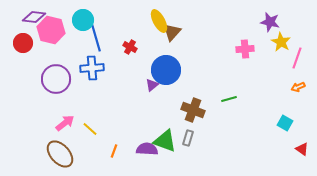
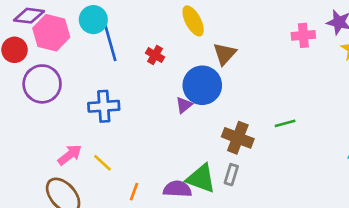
brown triangle: (172, 32) -> (225, 54), moved
pink cross: (245, 49) -> (303, 35), moved
blue cross: (92, 68) -> (104, 106), moved
purple circle: (56, 79) -> (42, 84), moved

